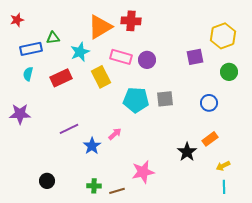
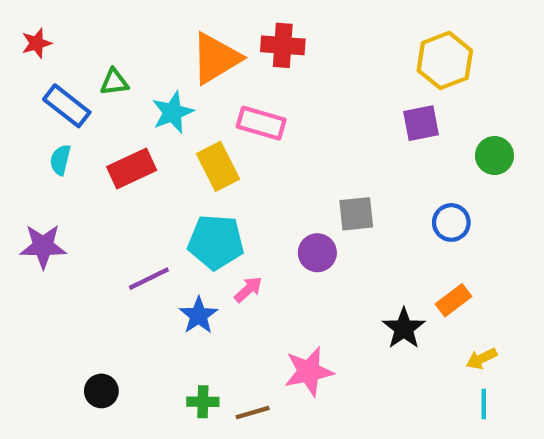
yellow hexagon: (223, 36) -> (445, 60), moved
blue rectangle: (31, 49) -> (67, 106), turned 50
purple circle: (147, 60) -> (317, 253), moved
cyan pentagon: (136, 100) -> (216, 242), moved

